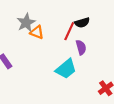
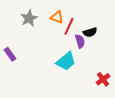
black semicircle: (82, 23) -> (90, 32), moved
orange triangle: (37, 32) -> (57, 17), moved

